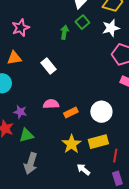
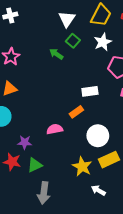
green arrow: (64, 32) -> (56, 54), turned -56
white rectangle: (48, 66) -> (90, 91), moved, turned -49
orange rectangle: (71, 112) -> (76, 112), moved
white circle: (101, 112) -> (98, 136), moved

